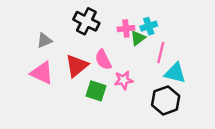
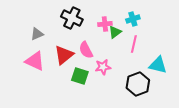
cyan cross: (149, 26) -> (133, 19), moved
cyan triangle: (175, 73) -> (158, 65), moved

